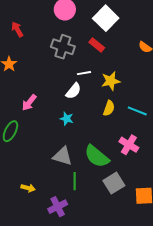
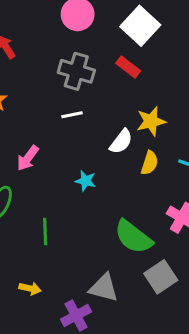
white line: (84, 73) -> (72, 115), moved
white semicircle: (73, 91) -> (121, 142), moved
gray triangle: (63, 156) -> (104, 288), moved
green line: (75, 181) -> (45, 231), moved

